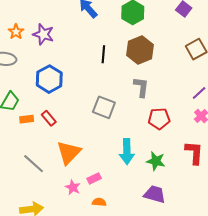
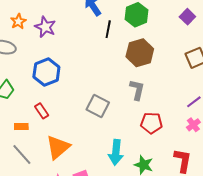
black line: (103, 54) -> (108, 29), moved
orange rectangle: (27, 119) -> (21, 126), moved

